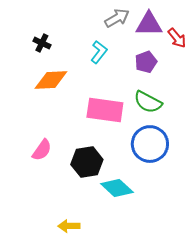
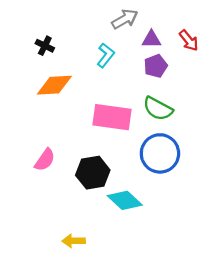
purple triangle: (149, 24) -> (151, 39), moved, size x0.7

